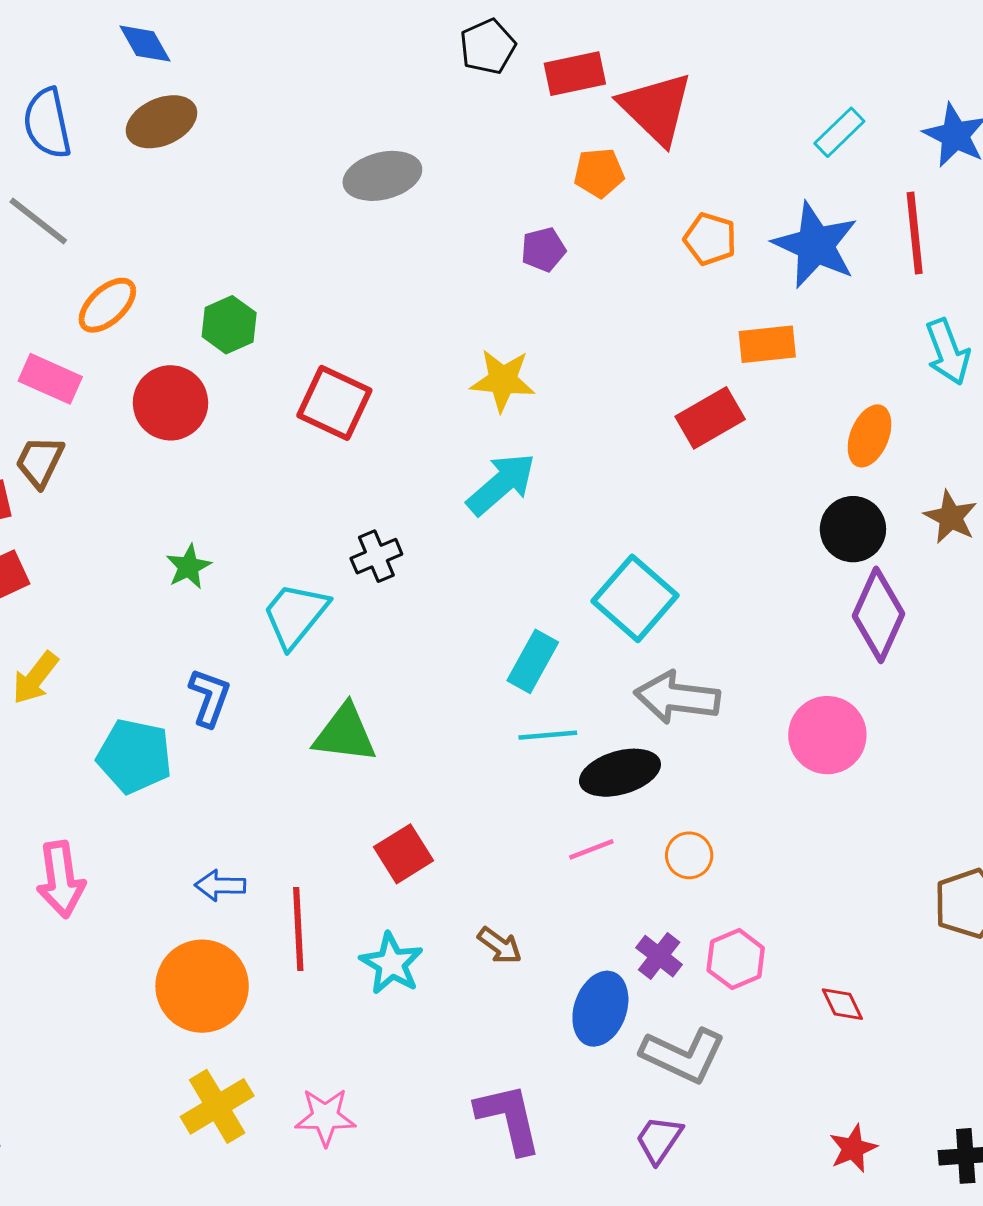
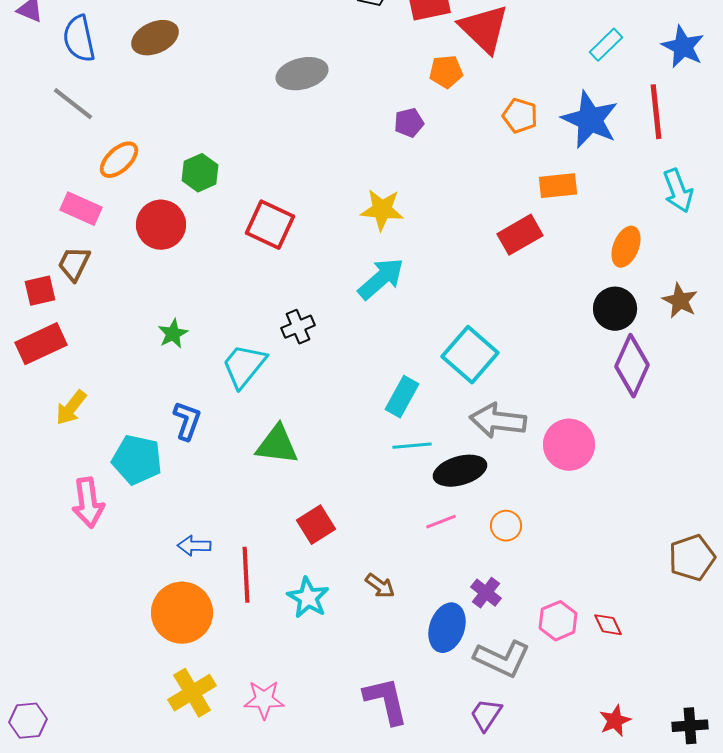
pink circle: (827, 735) -> (569, 445), moved
pink arrow: (61, 879) -> (88, 503), moved
pink hexagon: (736, 959) -> (558, 621), moved

